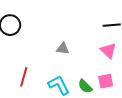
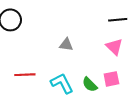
red line: (24, 77) -> (25, 75), turned 72

